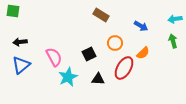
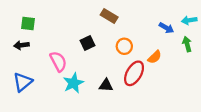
green square: (13, 11) -> (28, 24), moved
blue arrow: (141, 26) -> (167, 28), moved
black square: (89, 54) -> (88, 43), moved
blue triangle: (21, 65) -> (23, 82), moved

